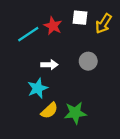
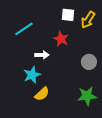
red star: (53, 26) -> (61, 39), moved
gray circle: (88, 61) -> (89, 62), moved
green star: (75, 113) -> (87, 96), moved

